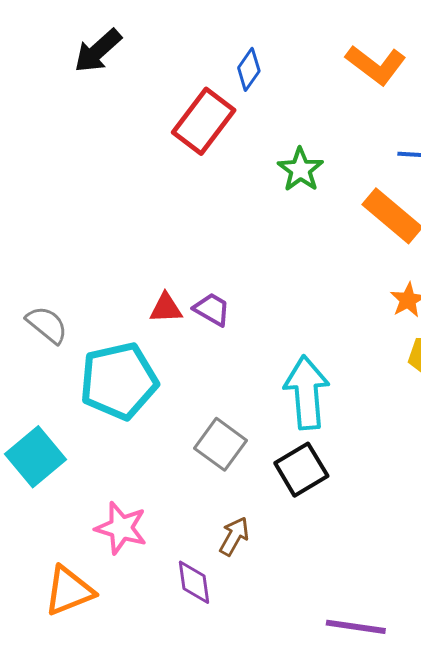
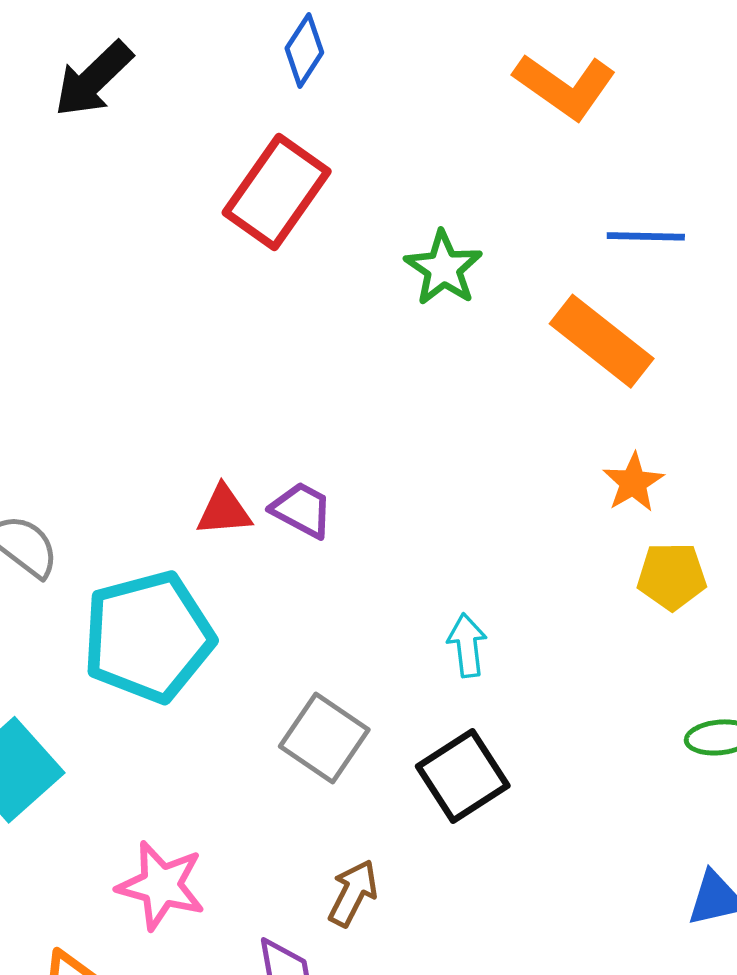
blue diamond: (249, 69) -> (304, 50), moved
cyan arrow: (307, 393) -> (467, 645), size x0.5

